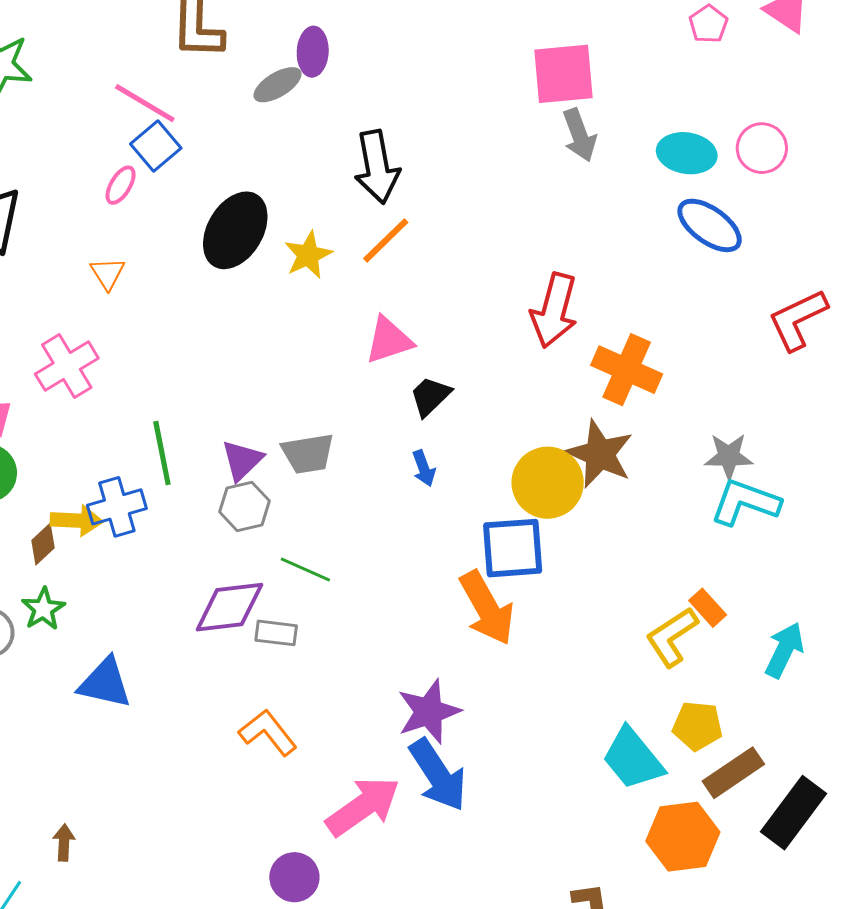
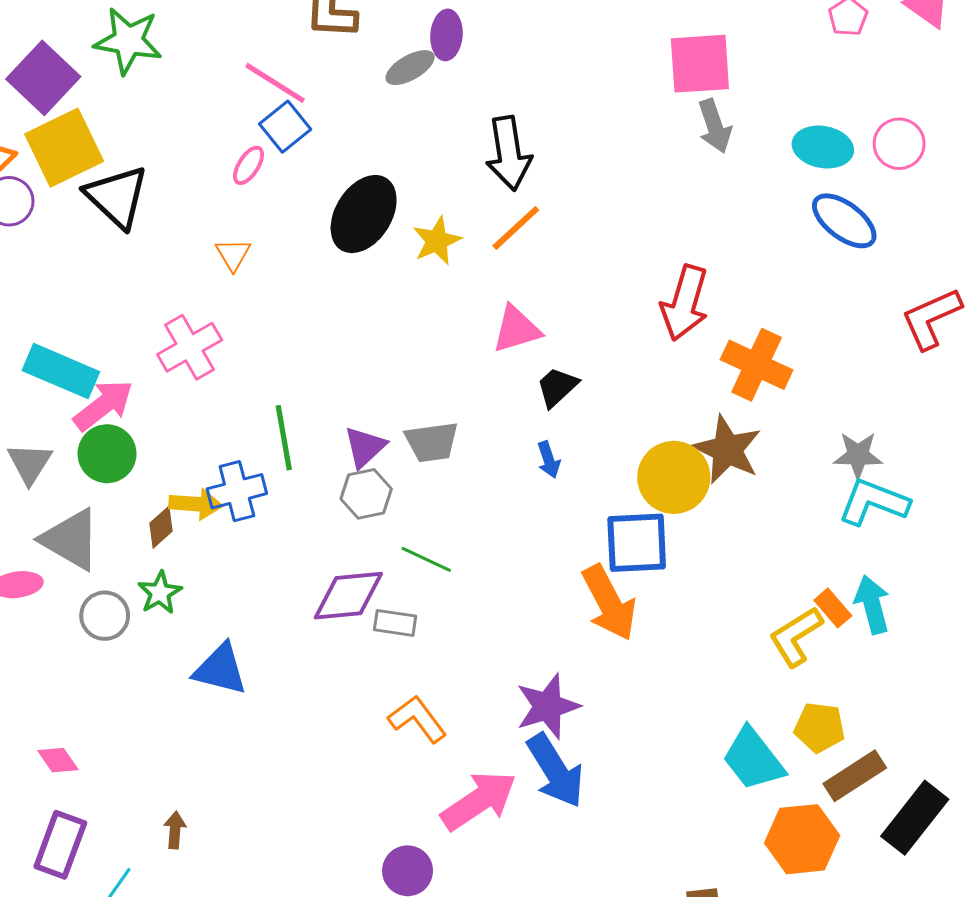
cyan arrow: (784, 650) -> (872, 605), moved, turned -42
orange L-shape: (268, 733) -> (417, 719), moved

